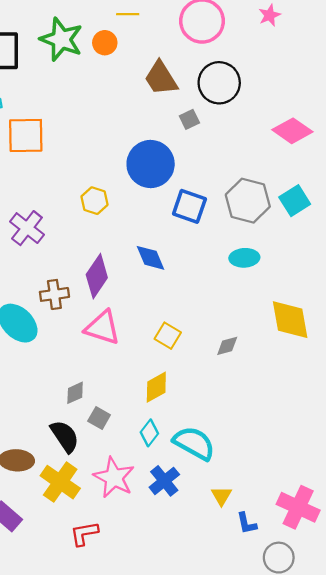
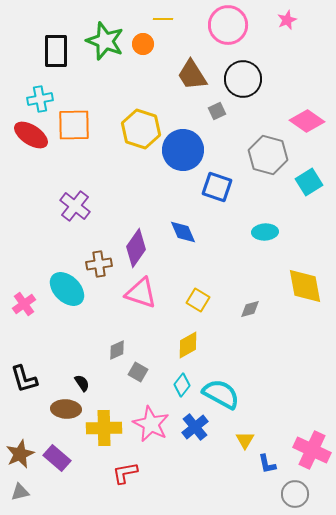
yellow hexagon: (94, 201) -> (141, 129), moved, size x1.6
gray hexagon: (248, 201) -> (268, 155), moved
black semicircle: (65, 436) -> (82, 383), moved, size x0.6
yellow cross: (60, 482) -> (104, 428), turned -36

